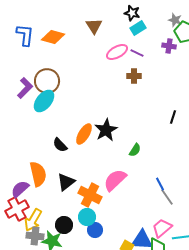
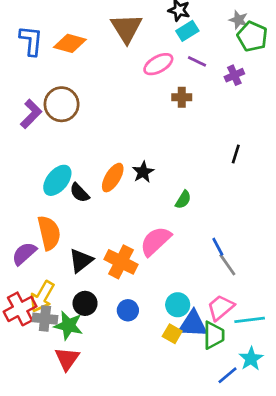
brown triangle: (94, 26) -> (127, 28), size x1.4
purple cross: (169, 46) -> (234, 75), moved, turned -32
purple line: (137, 53) -> (197, 61), moved
cyan ellipse: (44, 101) -> (57, 180), moved
black star: (106, 130) -> (143, 172), size x0.7
black triangle: (66, 182) -> (81, 261), moved
red cross: (17, 209) -> (20, 309), moved
cyan circle: (87, 217) -> (178, 305), moved

